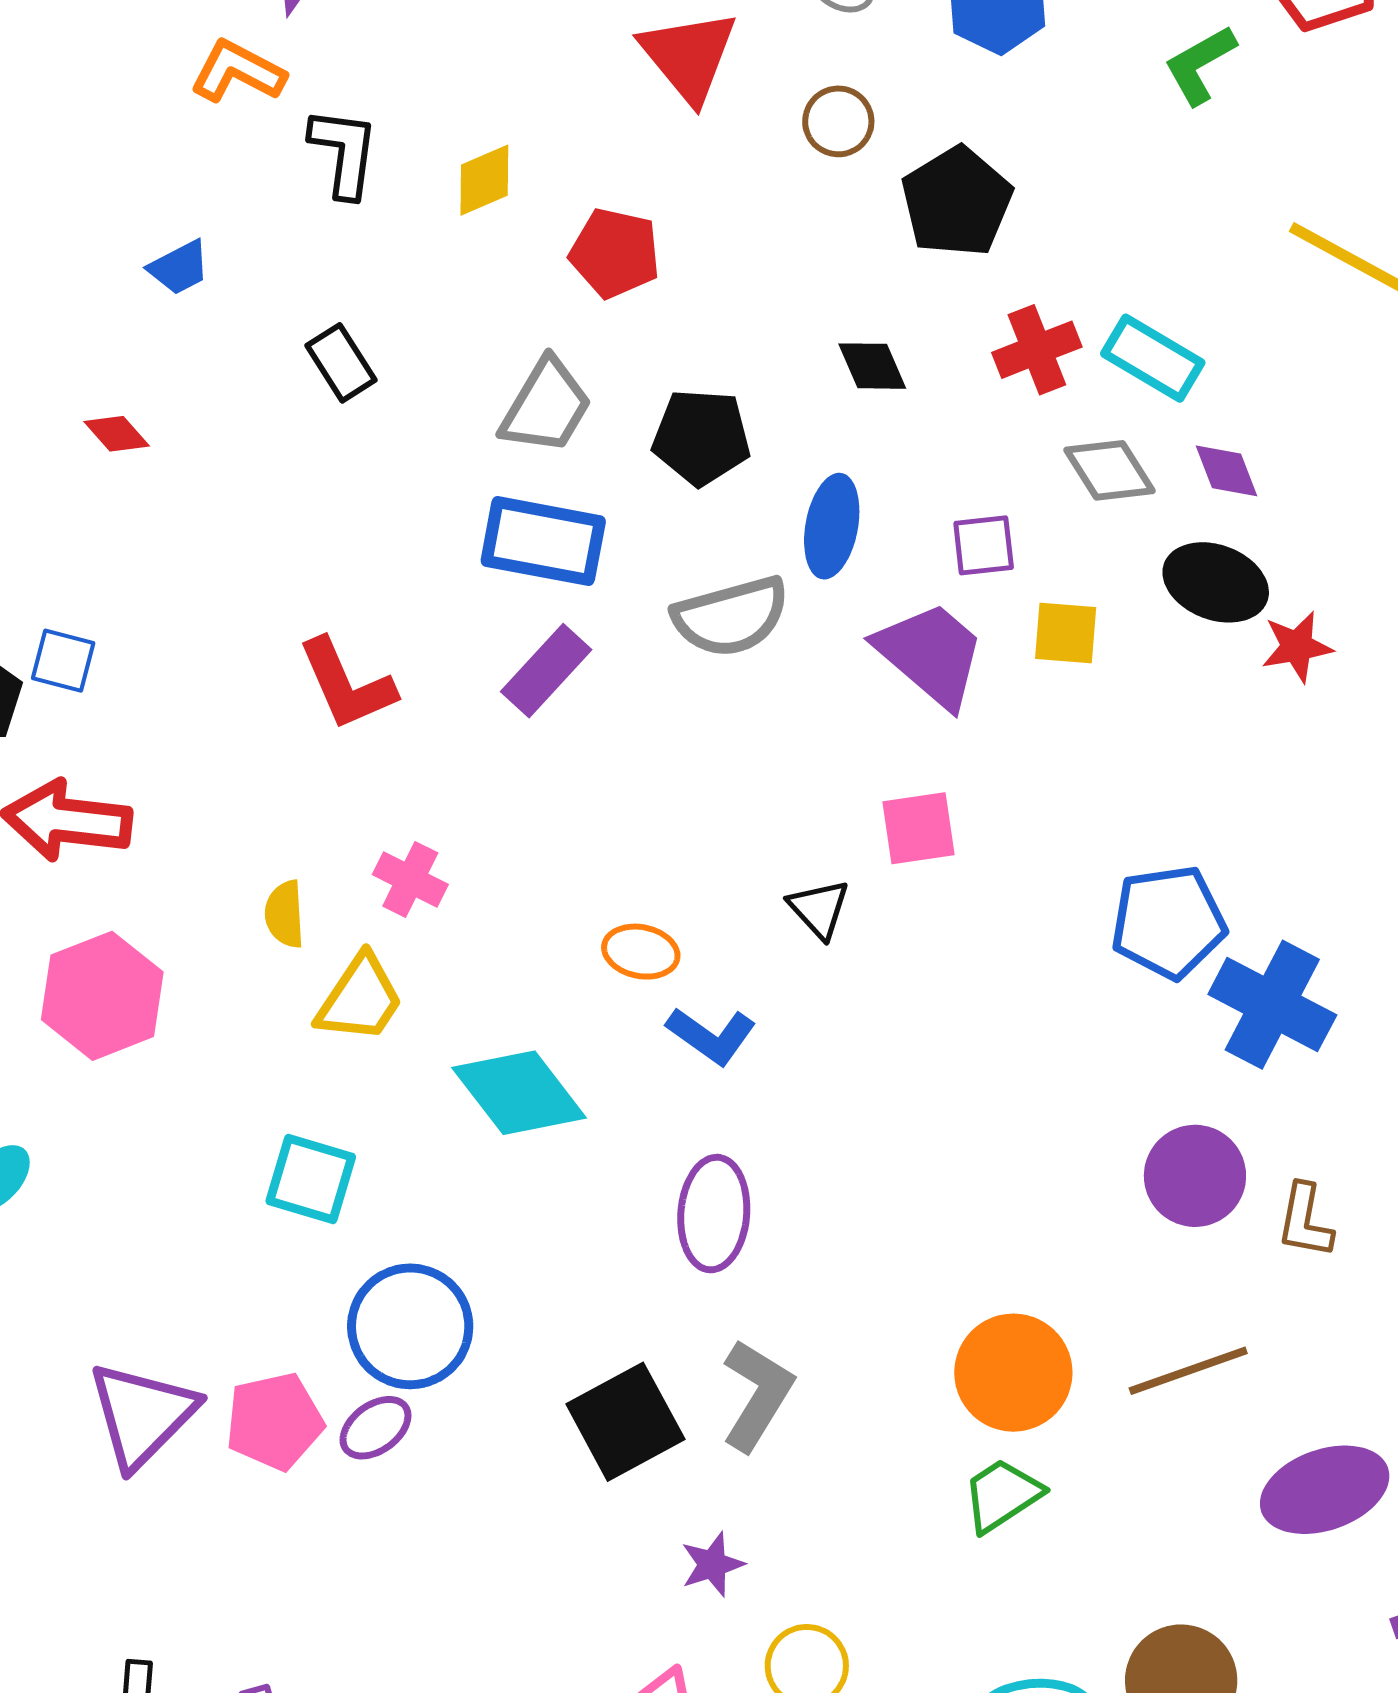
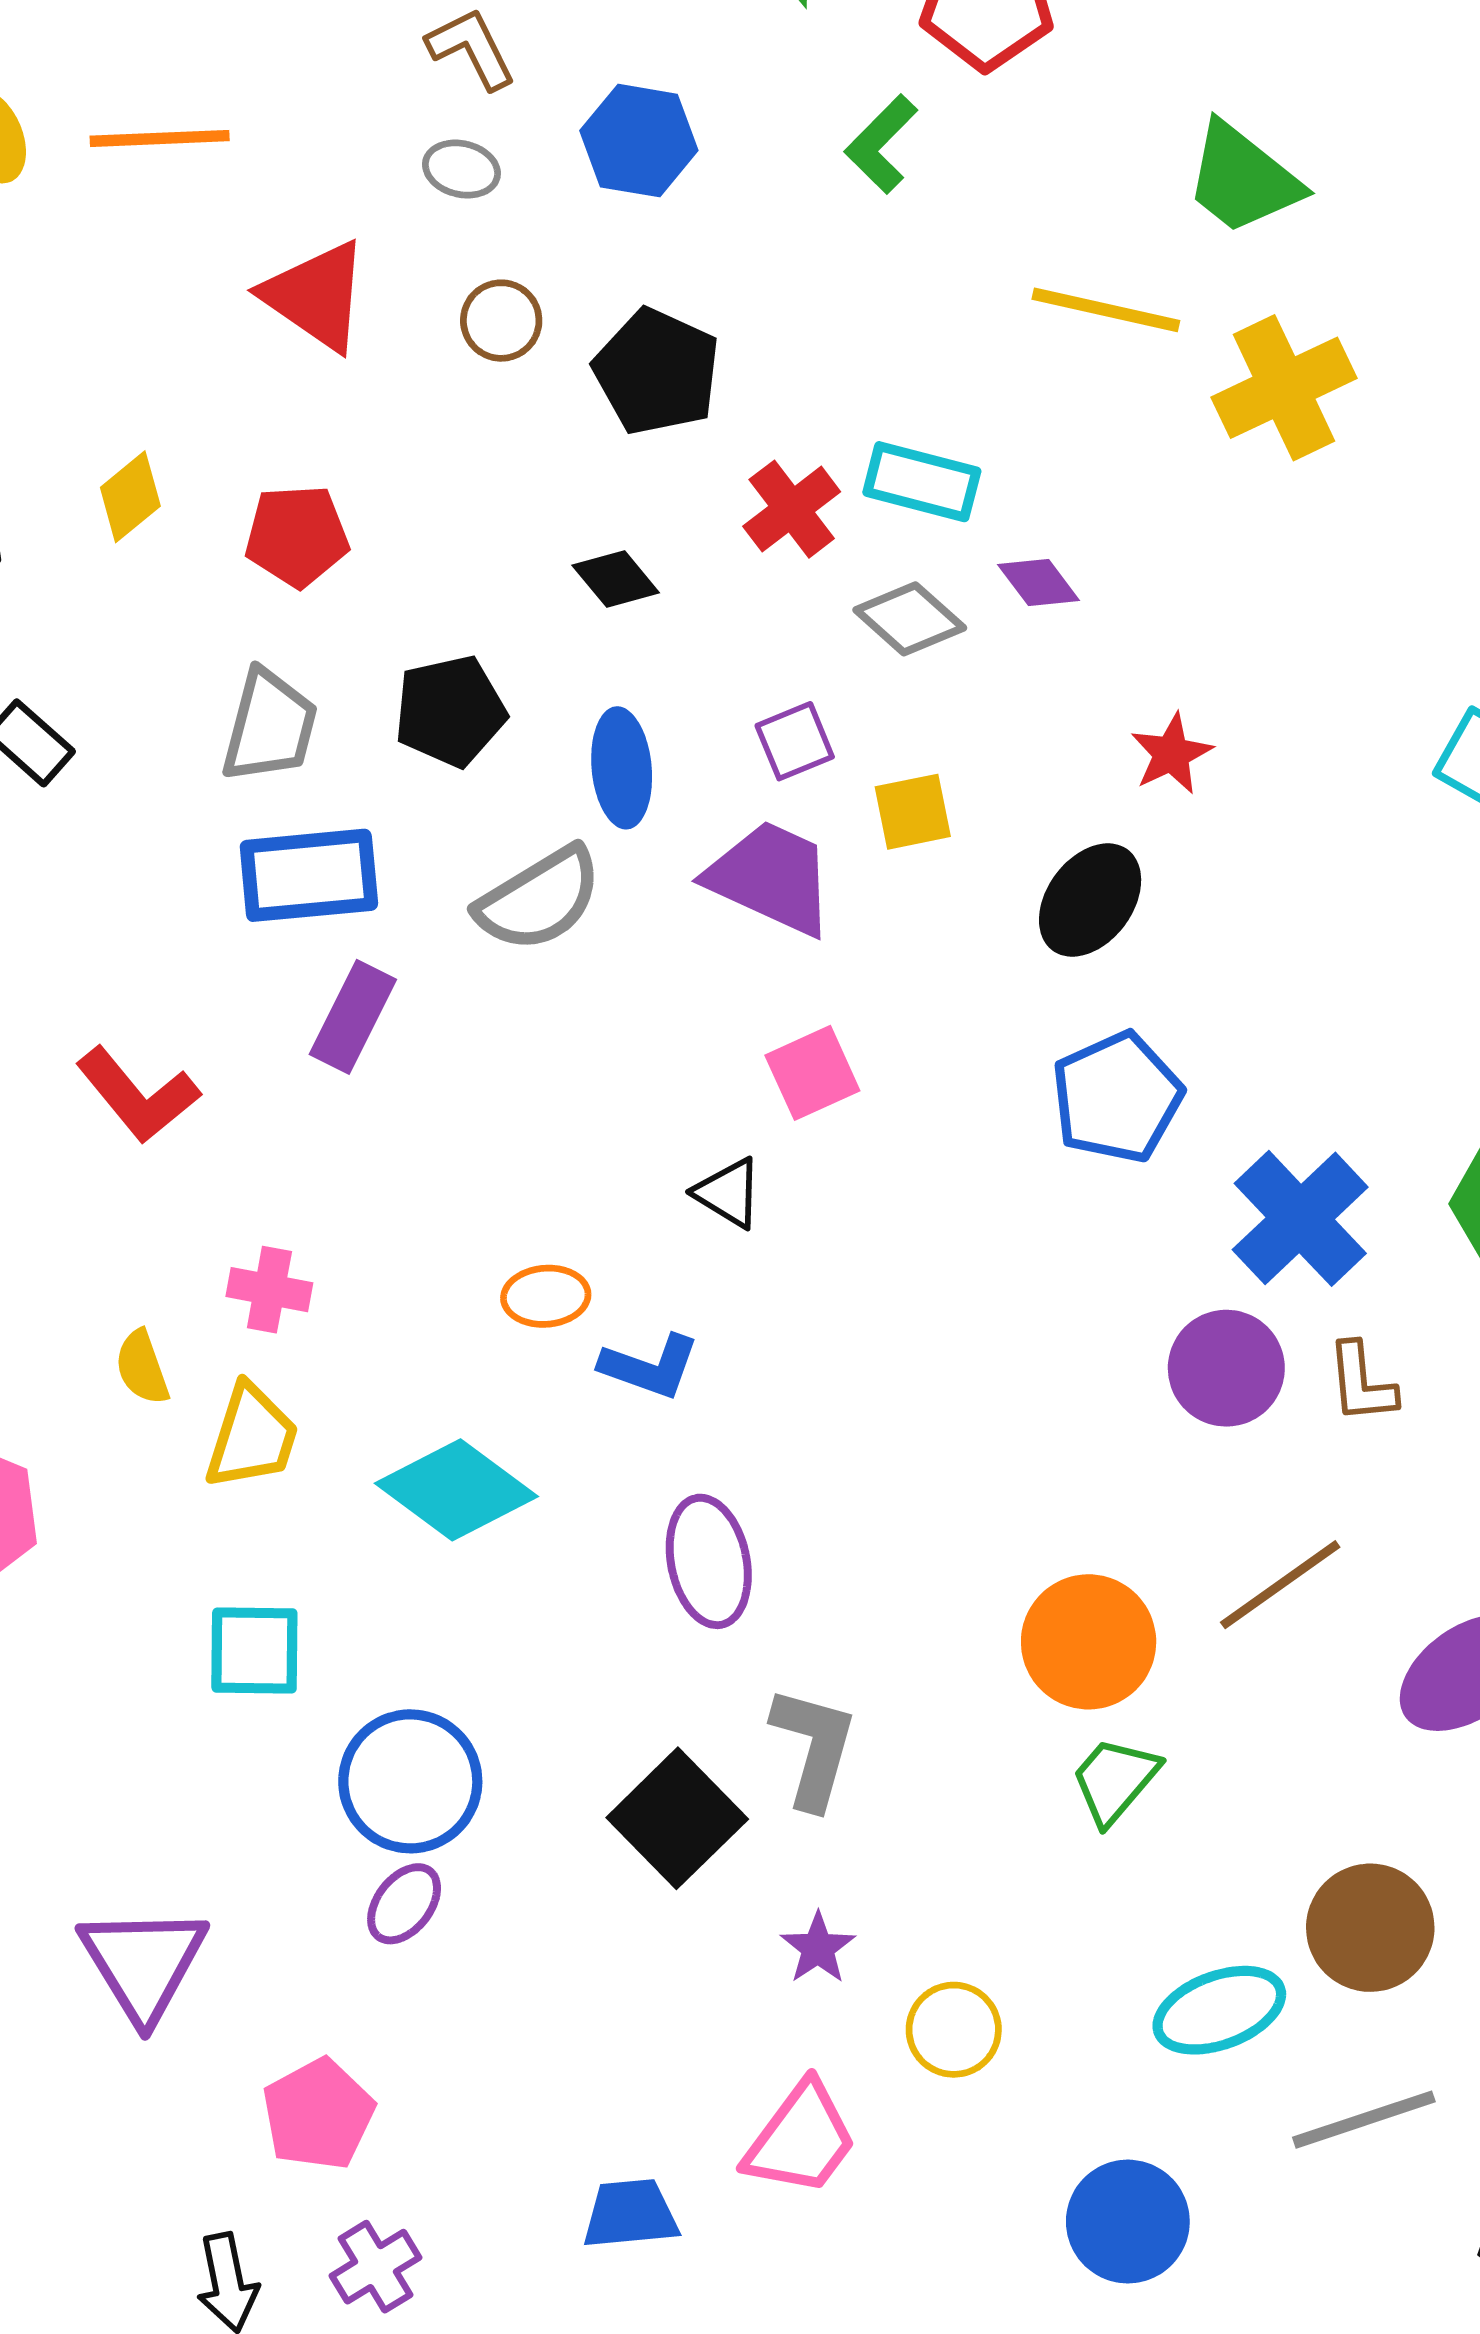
black ellipse: (1216, 582) -> (1090, 900), moved, turned -58
blue cross: (1272, 1005) -> (1300, 1218), moved, turned 35
pink pentagon: (274, 1421) -> (318, 2114), moved

